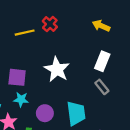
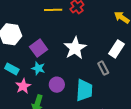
purple square: (17, 77) -> (39, 48), turned 36
gray rectangle: (102, 87) -> (103, 68), moved

